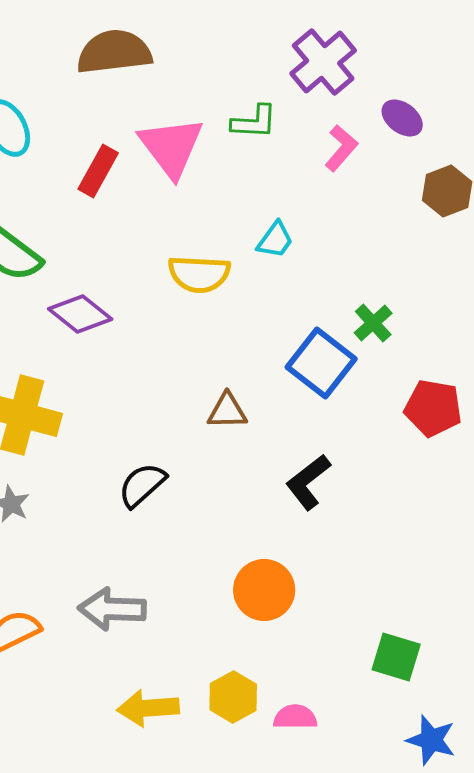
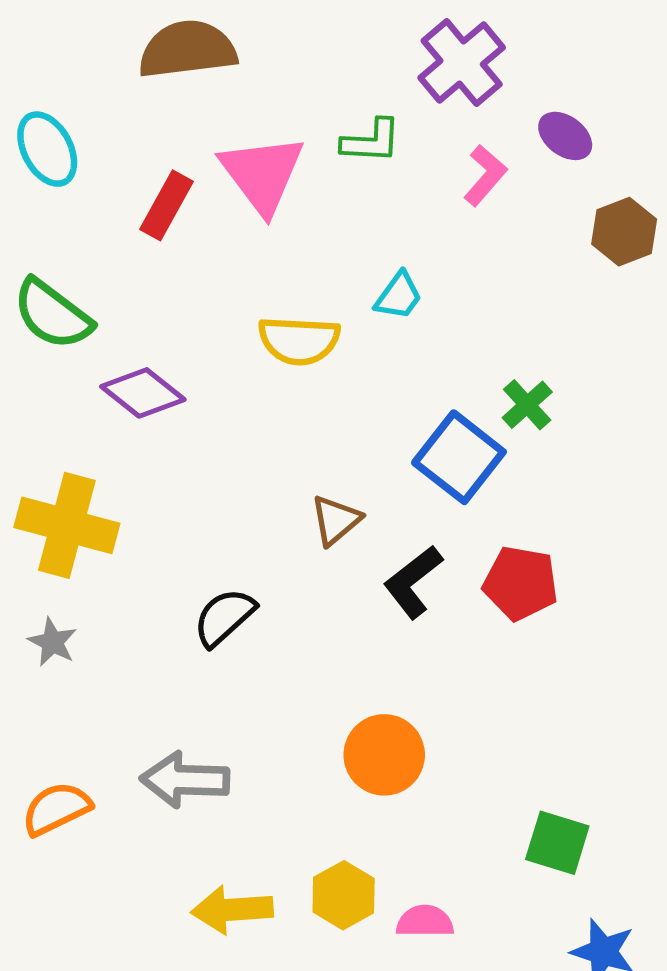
red pentagon: (433, 408) -> (521, 583), moved
brown triangle: (227, 411) -> (336, 520), turned -39
black L-shape: (308, 482) -> (413, 582), moved

